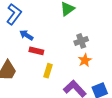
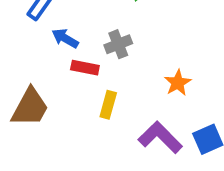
gray cross: (81, 41) -> (118, 44), moved

